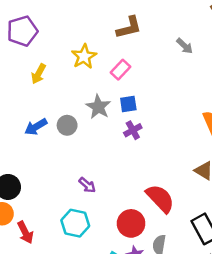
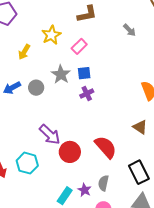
yellow arrow: (39, 74) -> (24, 52), moved
purple arrow: (87, 185) -> (50, 135), size x1.6
cyan hexagon: (75, 223) -> (27, 163), moved
red circle: (131, 223) -> (70, 152), moved

